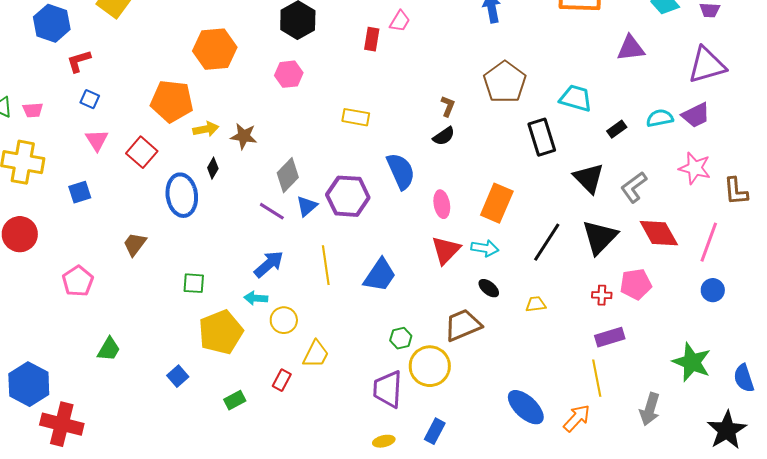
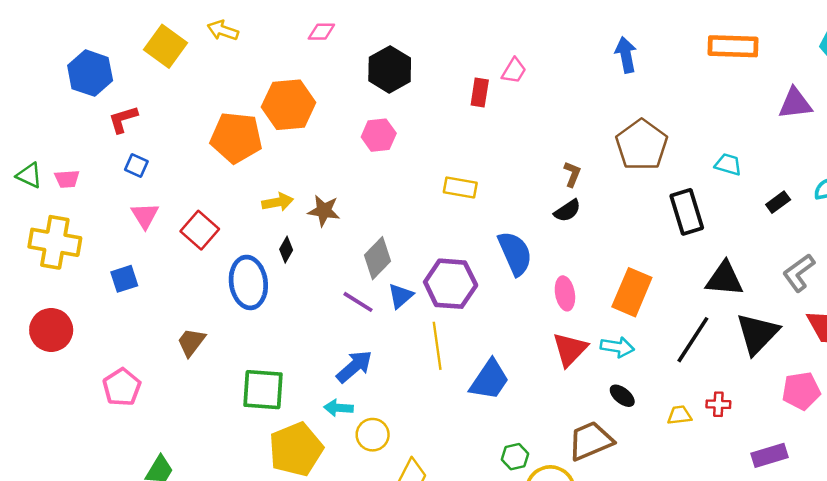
cyan trapezoid: (576, 98) -> (728, 164), size x0.7
orange pentagon: (172, 101) -> (236, 138), moved
black triangle: (589, 178) -> (724, 279), moved, turned -40
yellow line: (326, 265) -> (437, 346), moved
green square: (194, 283) -> (263, 390), size x1.6
red cross: (602, 295) -> (718, 404), moved

